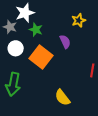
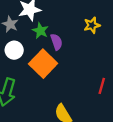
purple semicircle: (65, 42) -> (56, 42), moved

